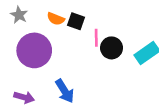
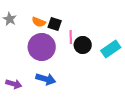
purple circle: (34, 50) -> (42, 47), moved
blue arrow: (65, 91) -> (46, 79), turned -42

